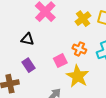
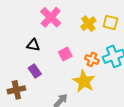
orange cross: (79, 49) -> (92, 59), moved
pink square: (60, 61) -> (65, 54), moved

